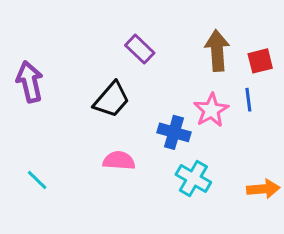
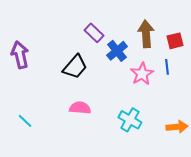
blue cross: (174, 132) -> (117, 51), moved, turned 35

